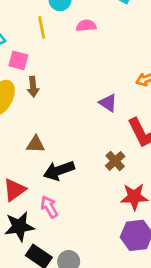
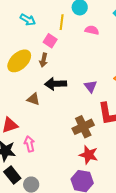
pink square: (18, 60) -> (50, 41), moved
brown cross: (115, 161) -> (83, 127), size x1.5
black arrow: (59, 171) -> (56, 84), moved

